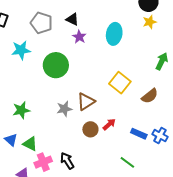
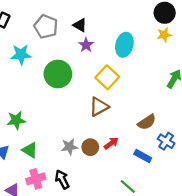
yellow square: (120, 83) -> (107, 77), moved
brown semicircle: (150, 96) -> (147, 122), moved
brown triangle: (86, 102) -> (99, 107), moved
gray star: (64, 109) -> (69, 147), moved
blue cross: (160, 135) -> (166, 141), moved
green triangle: (30, 144) -> (30, 150), moved

